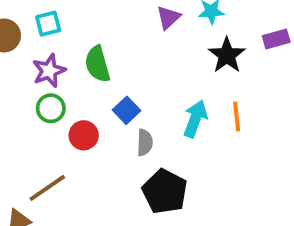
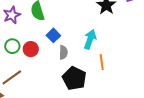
green circle: (51, 108) -> (12, 46), moved
orange line: (237, 117) -> (102, 62), moved

